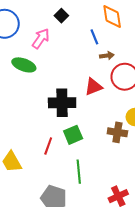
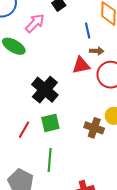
red triangle: (93, 87) -> (81, 65), moved
black cross: (62, 103) -> (45, 90), turned 32

